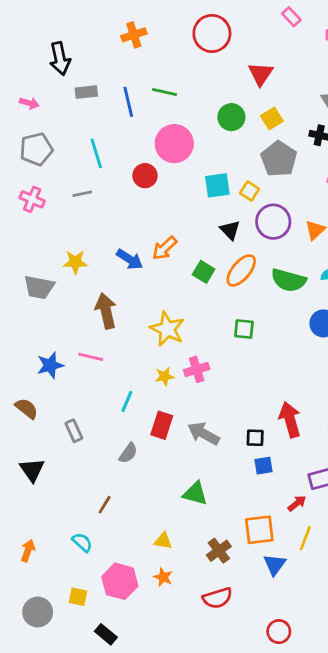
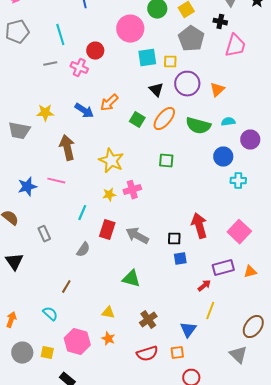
pink circle: (174, 144) -> (130, 29), moved
yellow square: (250, 191) -> (170, 62), turned -32
pink cross: (32, 199) -> (79, 68), moved
orange square: (259, 530) -> (177, 353), moved, size x0.6
gray circle: (38, 612) -> (22, 353), moved

